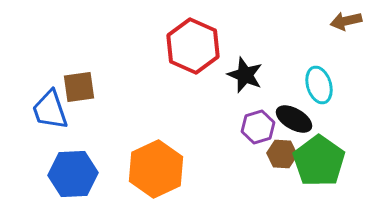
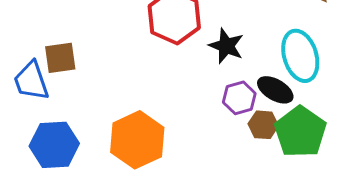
cyan ellipse: (319, 85) -> (300, 56), size x1.4

